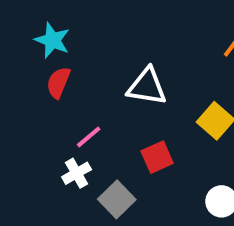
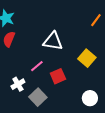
pink line: (89, 137) -> (37, 66), moved

